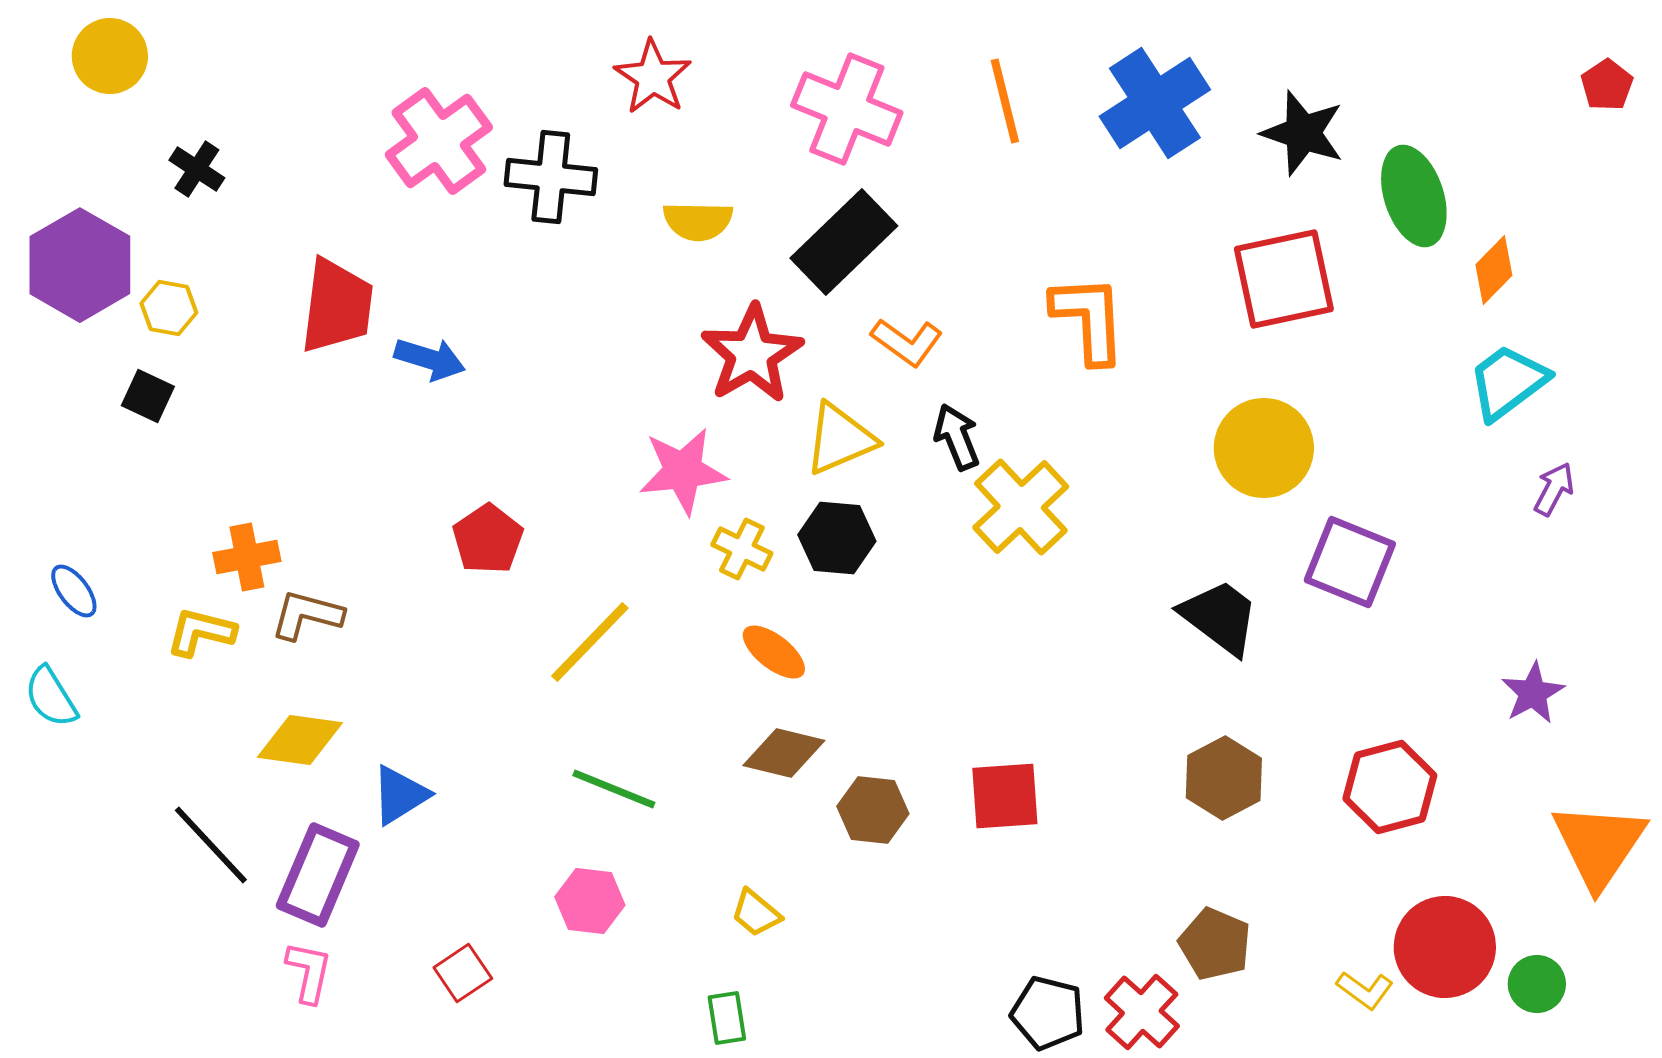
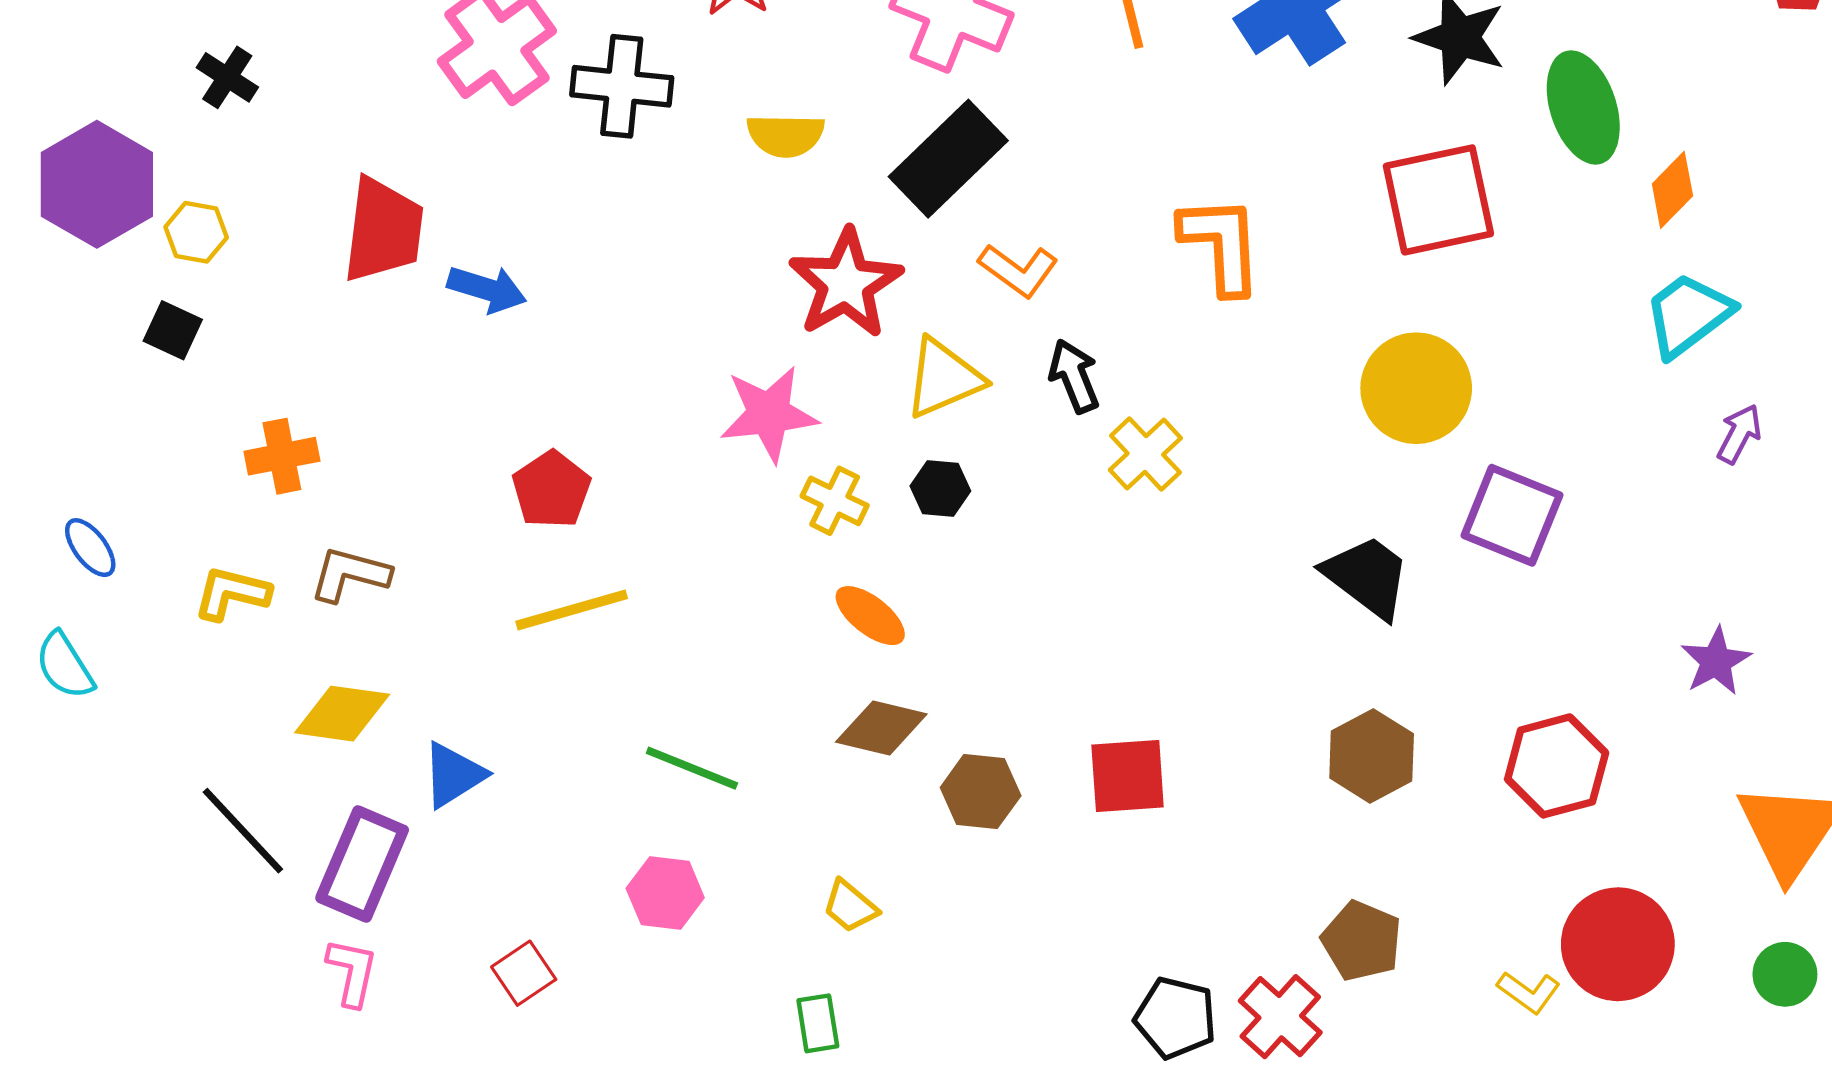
yellow cross: (1021, 507) -> (1145, 454), size x0.7
black hexagon: (837, 538) -> (940, 489), size x0.7
orange cross: (247, 557) -> (282, 456), moved
yellow line: (590, 642) -> (572, 610), moved, turned 30
green circle: (1537, 984) -> (1785, 974), moved

